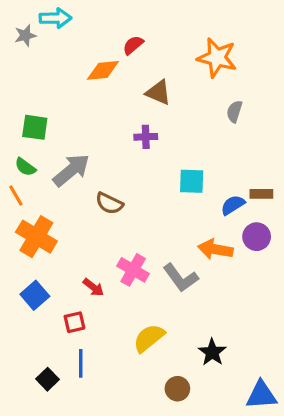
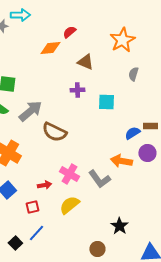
orange star: (217, 58) -> (122, 40), turned 30
cyan square: (192, 181) -> (106, 102), moved
brown semicircle: (109, 203) -> (54, 132), size x1.4
red arrow: (93, 287) -> (44, 185), turned -48
yellow semicircle: (149, 338) -> (69, 205), moved
blue line: (81, 363) -> (36, 233), turned 42

